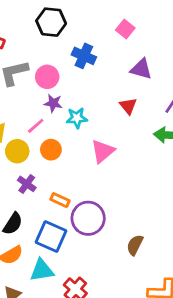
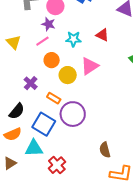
purple star: (53, 103) -> (48, 24), moved
red triangle: (128, 106) -> (102, 35), moved, turned -32
yellow circle: (17, 151) -> (68, 75), moved
brown semicircle: (135, 245) -> (105, 150), moved, turned -49

